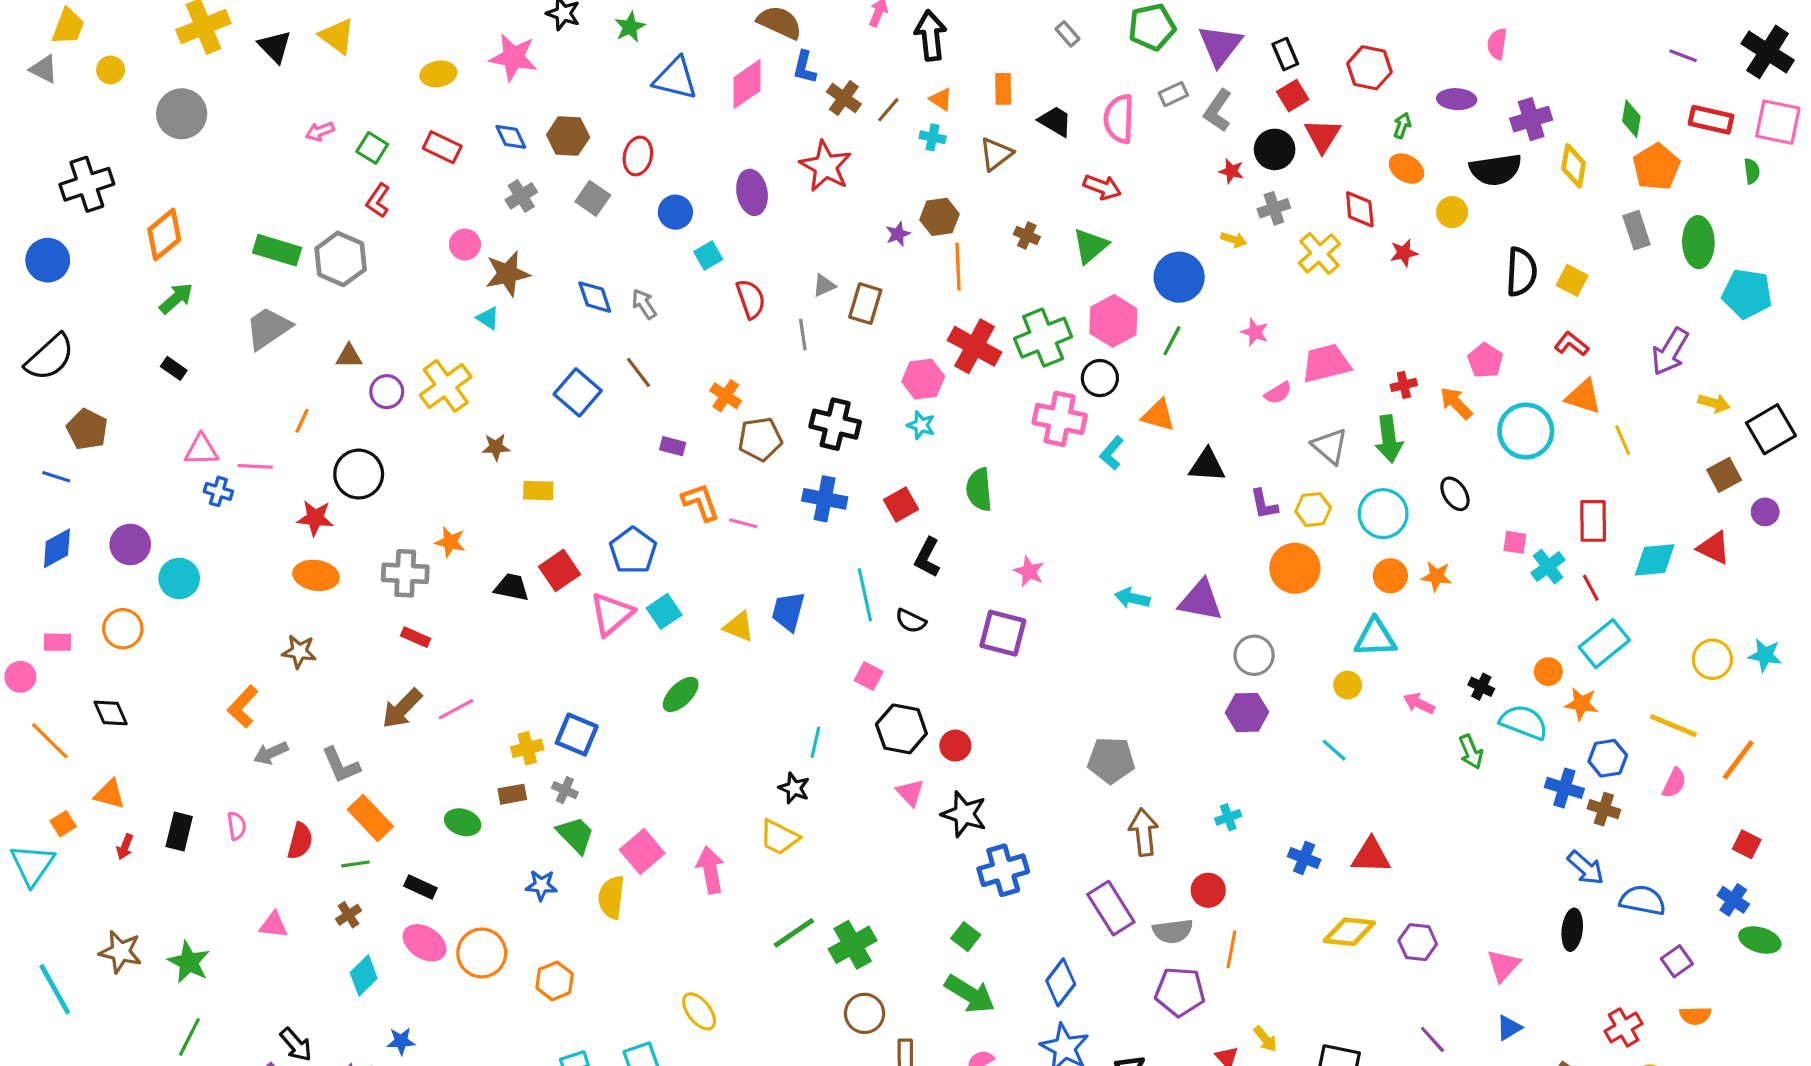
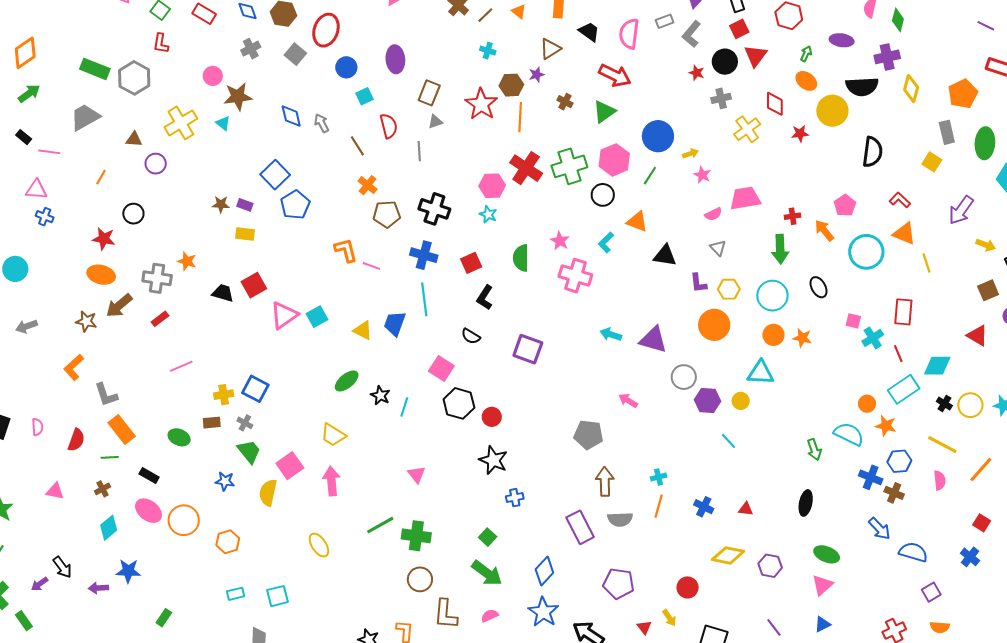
green diamond: (1631, 119) -> (898, 20), moved
cyan cross: (933, 137) -> (488, 51), moved
red ellipse: (638, 156) -> (326, 30), size x1.4
red star: (826, 166) -> (481, 104), moved
red arrow: (1102, 187) -> (615, 76), size x1.4
red L-shape: (378, 201) -> (161, 43), turned -30
yellow circle: (1452, 212) -> (832, 111), size x1.6
purple star: (898, 234) -> (537, 75), moved
yellow arrow: (1234, 240) -> (690, 154), moved, turned -42
yellow square: (1572, 280) -> (932, 162), moved
brown rectangle: (865, 304) -> (429, 93), moved
brown line: (638, 372) -> (357, 146), moved
yellow cross: (446, 386) -> (181, 123), moved
pink cross: (1060, 419) -> (575, 276), moved
purple rectangle: (673, 446) -> (245, 205), moved
gray triangle: (1330, 446) -> (718, 248), moved, size x0.7
pink line: (255, 466) -> (49, 152), moved
black circle: (359, 474) -> (133, 214), size x0.7
blue pentagon: (633, 551) -> (295, 205), moved
cyan diamond: (1655, 560) -> (937, 366), moved
pink star: (1029, 571) -> (560, 241), moved
cyan line: (865, 595) -> (424, 299), moved
red rectangle: (416, 637) -> (160, 319), turned -66
pink square: (869, 676) -> (441, 368), size x1.4
black cross: (1481, 687) -> (944, 404), moved
green ellipse: (681, 694) -> (347, 381), moved
pink arrow: (1419, 703) -> (628, 401), moved
orange L-shape: (243, 707) -> (74, 367), moved
brown arrow: (402, 709) -> (119, 306), moved
purple hexagon: (1247, 712) -> (708, 401), moved
gray arrow: (271, 753) -> (27, 326), moved
pink semicircle: (1674, 783) -> (940, 480), turned -36
black star: (794, 788) -> (380, 395), moved
pink triangle: (910, 793) -> (417, 475), moved
yellow trapezoid: (779, 837) -> (333, 435), moved
red triangle: (1371, 856) -> (746, 509), size x0.6
blue cross: (1003, 870) -> (515, 498), size x0.6
red circle: (1208, 890) -> (688, 587), moved
black ellipse: (1572, 930) -> (806, 503), moved
gray semicircle: (1173, 931) -> (620, 519), moved
green ellipse: (1760, 940) -> (827, 554), moved
green cross: (853, 945) -> (416, 536), turned 32
orange line: (1231, 949) -> (659, 506), moved
yellow ellipse: (699, 1011) -> (319, 545), moved
blue star: (401, 1041) -> (128, 571), size x1.4

